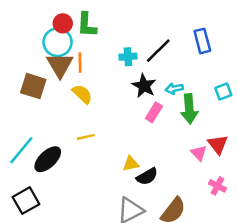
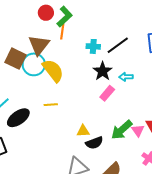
green L-shape: (87, 25) -> (65, 17), turned -145
cyan circle: (58, 42) -> (34, 64), moved
orange line: (80, 63) -> (62, 31), moved
yellow semicircle: (82, 94) -> (53, 71), size x1.4
green arrow: (189, 109) -> (122, 130), moved, turned 45

